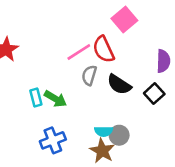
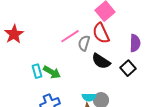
red semicircle: (104, 49) -> (101, 33), moved
gray semicircle: (89, 75) -> (84, 43), moved

